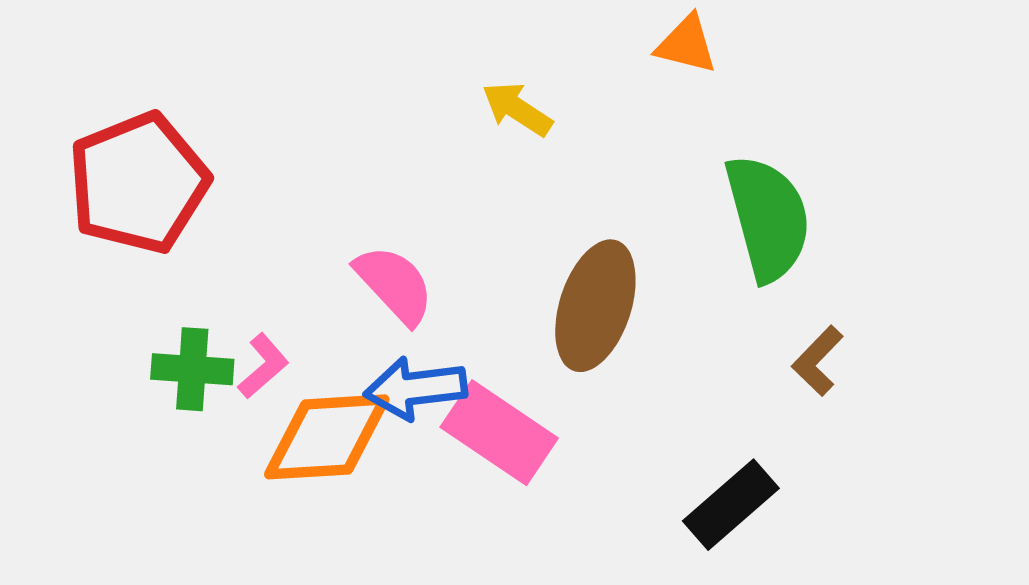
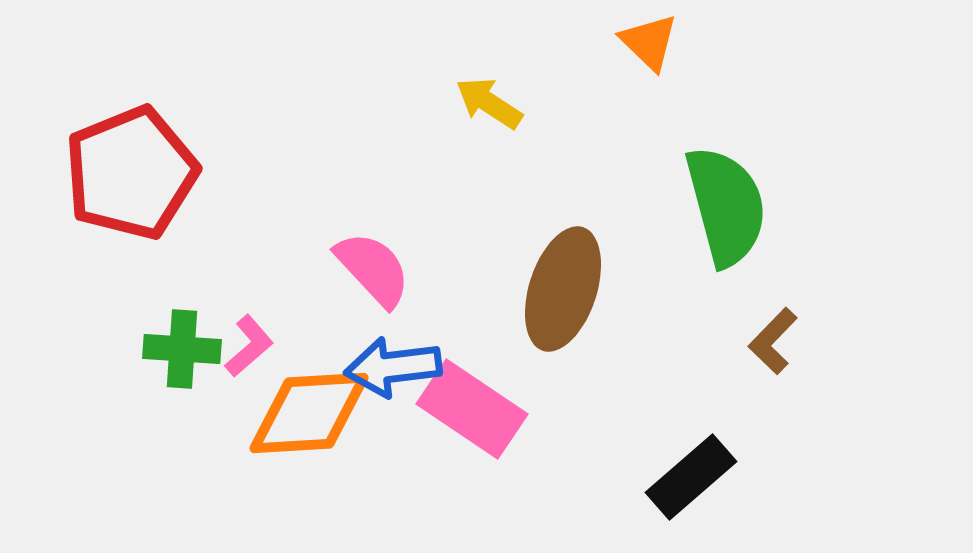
orange triangle: (686, 44) -> (649, 42), turned 30

